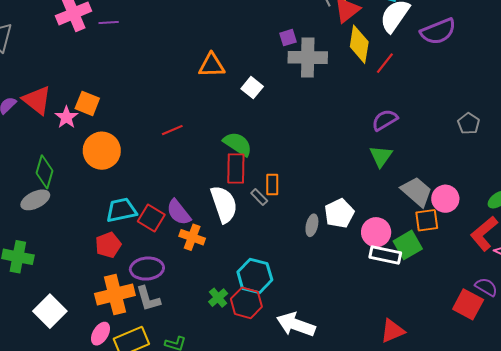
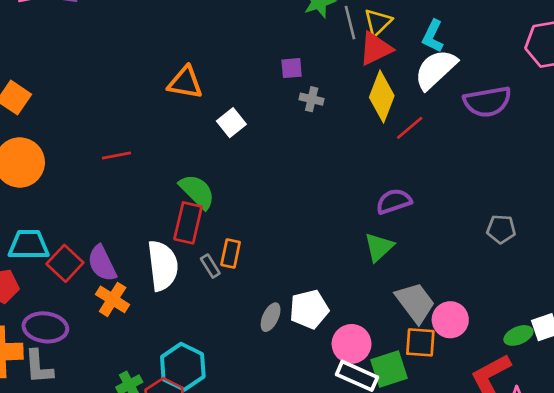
gray cross: (308, 57) -> (312, 99), size x0.5
gray pentagon: (469, 124) -> (501, 229), turned 30

